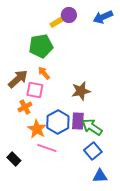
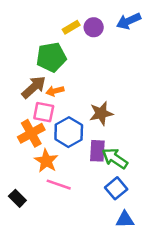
purple circle: (69, 15) -> (94, 27), moved
orange arrow: (44, 73) -> (55, 91), turned -64
brown arrow: (18, 79) -> (34, 87), moved
orange cross: (25, 107) -> (31, 133), size x1.5
blue hexagon: (58, 122) -> (69, 132), moved

